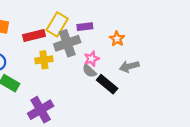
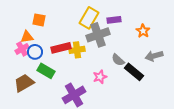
red rectangle: (34, 35) -> (61, 48), moved
pink star: (92, 59) -> (100, 77), moved

